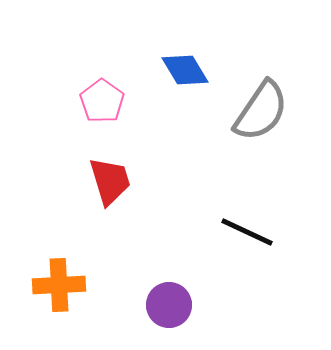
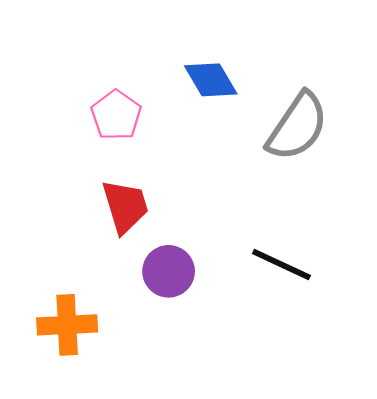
purple circle: (169, 305) -> (169, 271), moved

